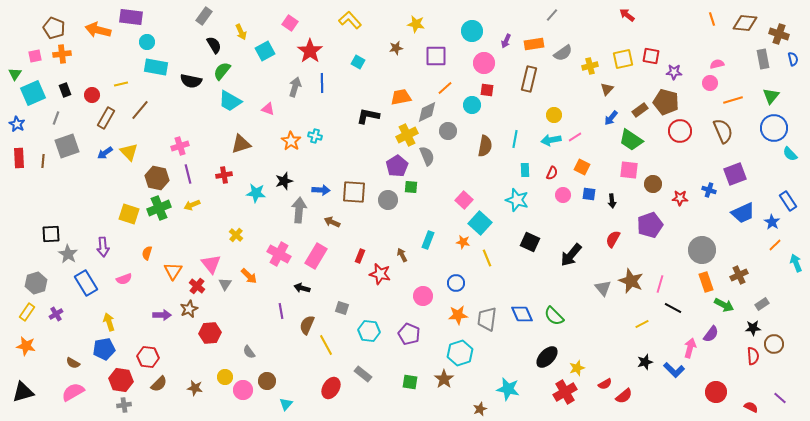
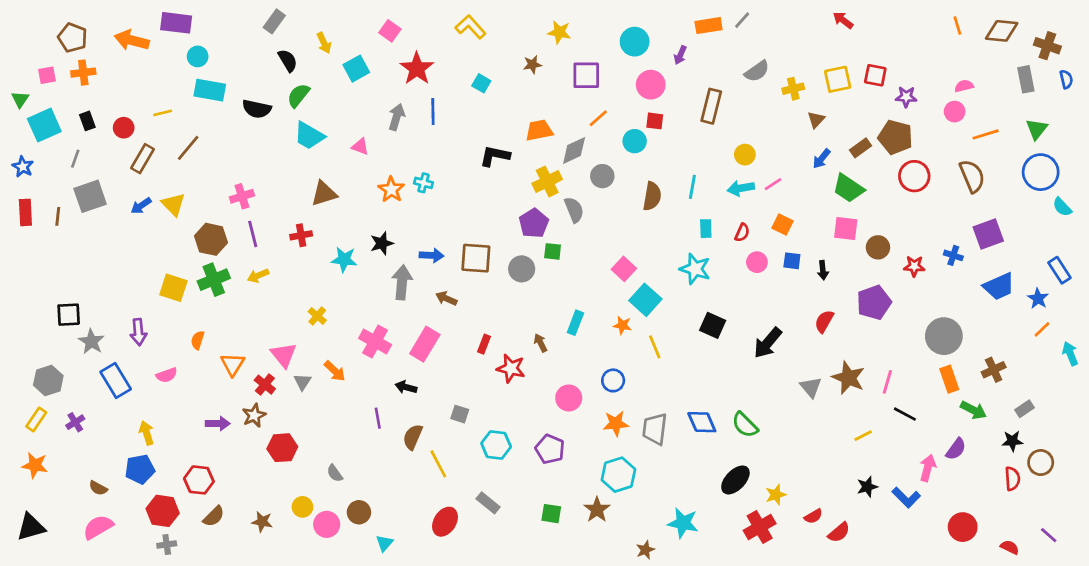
orange rectangle: (534, 44) -> (709, 26), moved

